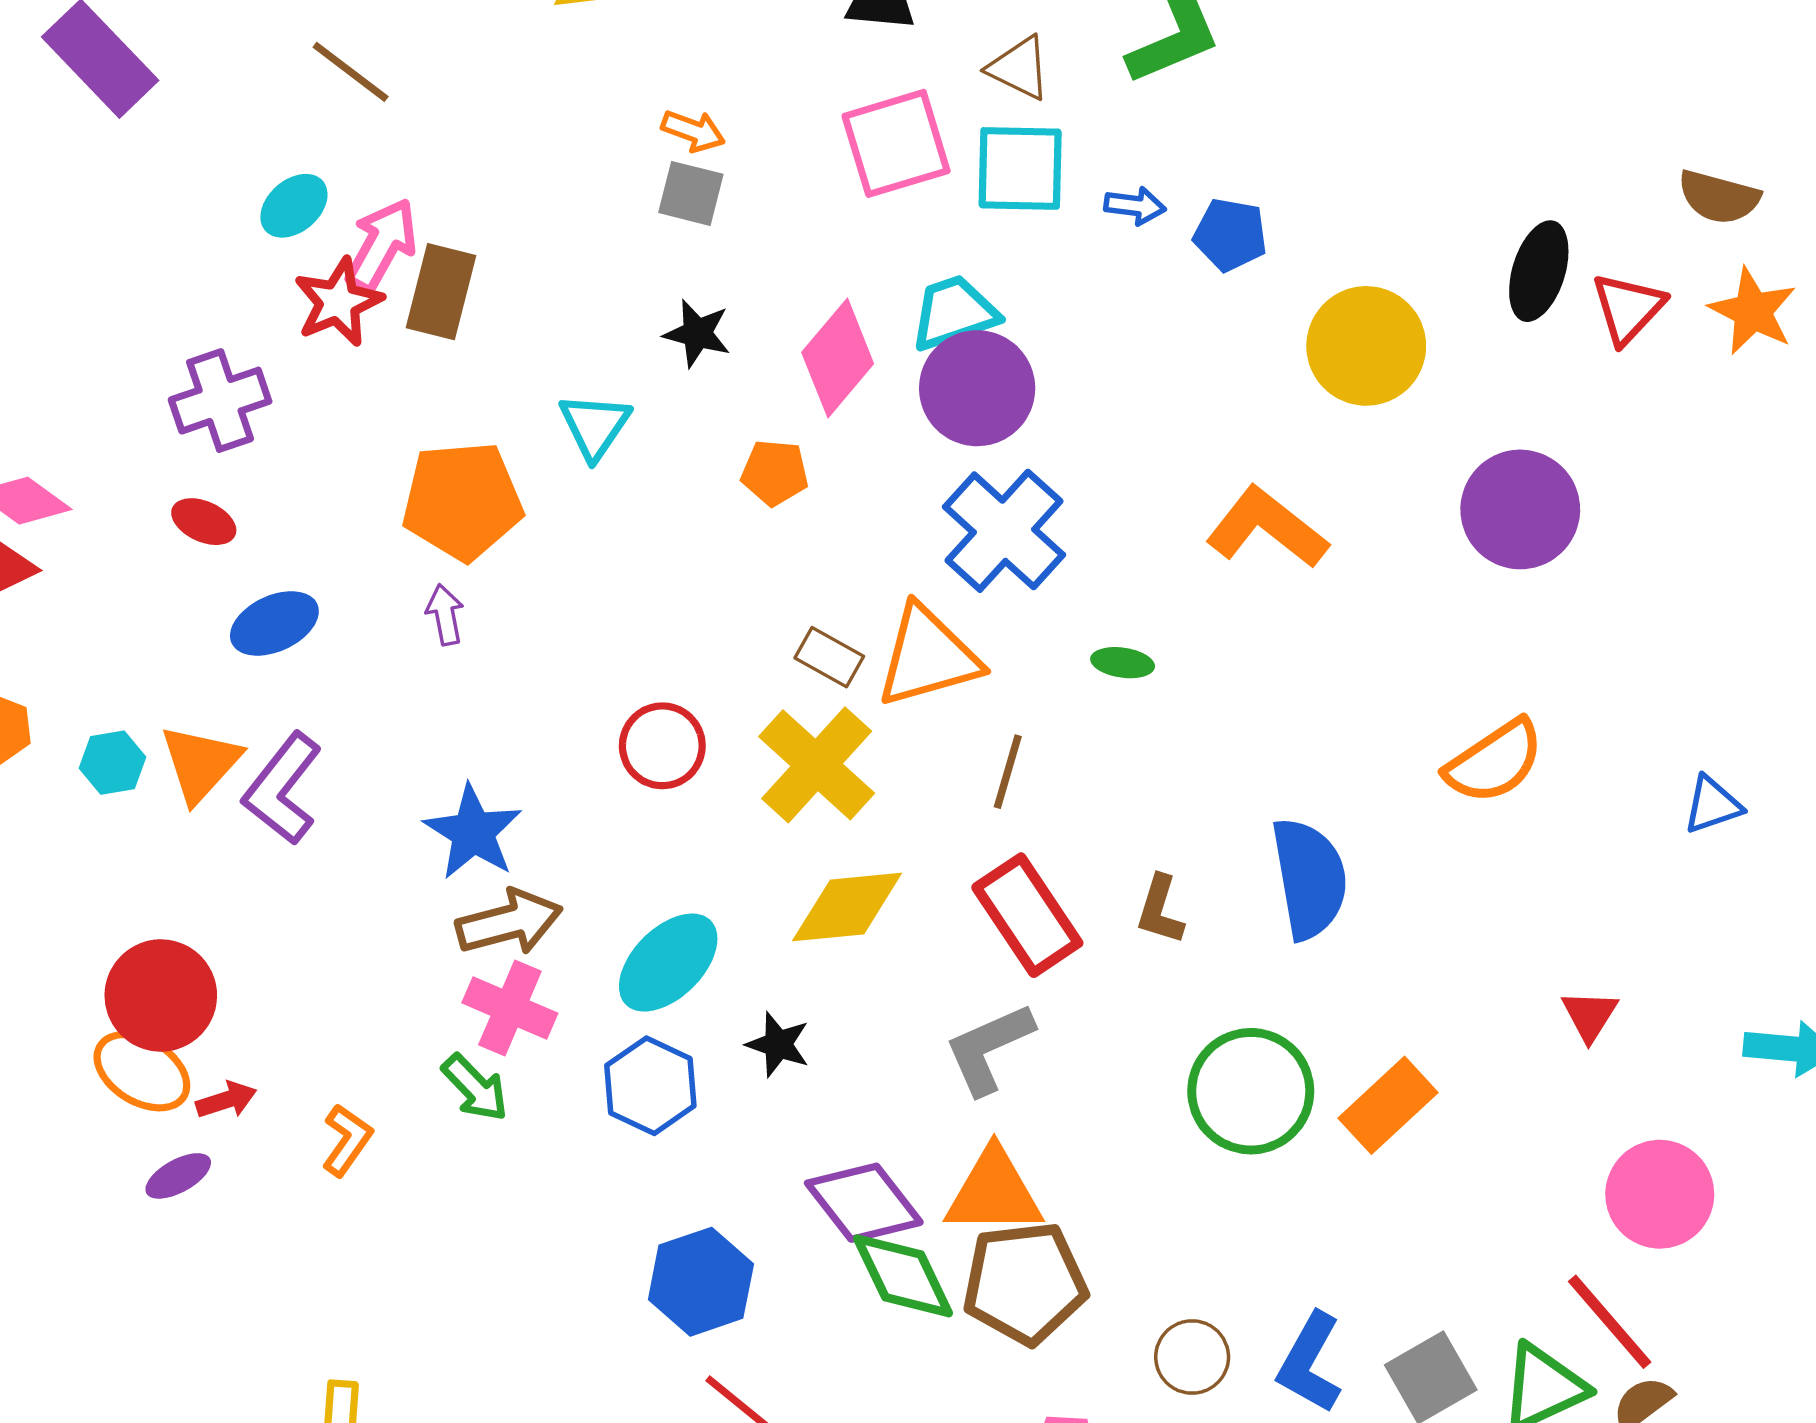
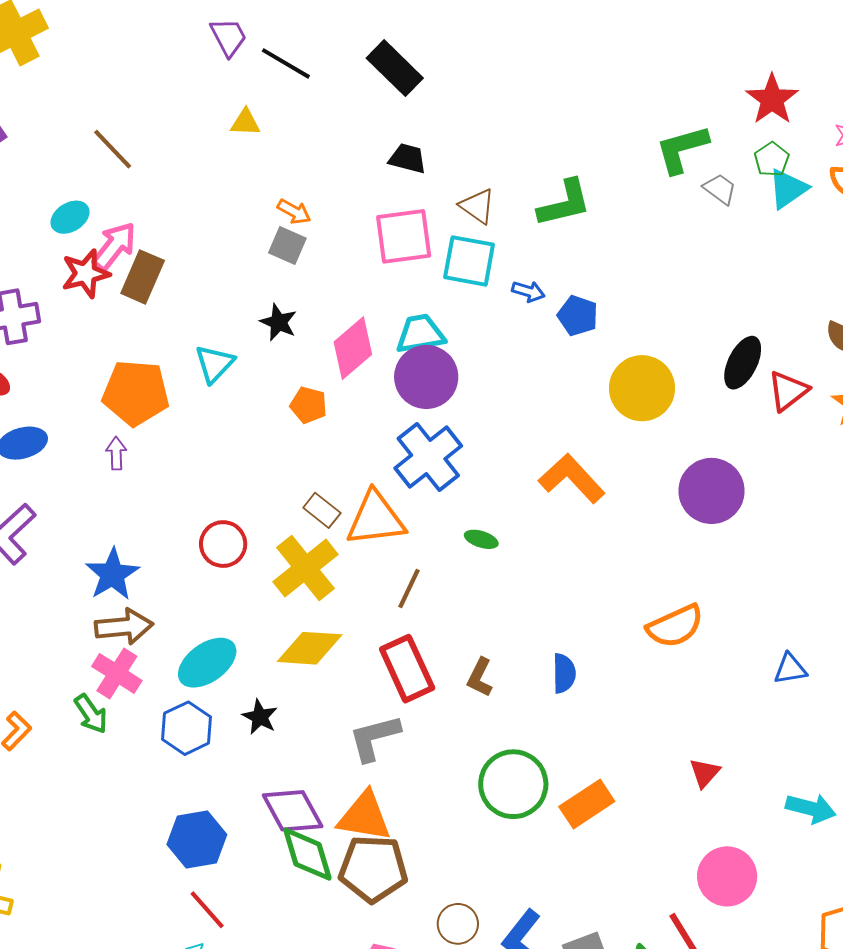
blue semicircle: (1309, 878) -> (564, 673), size x0.6

